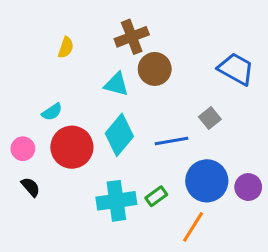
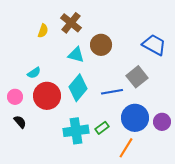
brown cross: (132, 37) -> (71, 23), moved, turned -30
gray square: (210, 118) -> (137, 77), size x1.5

